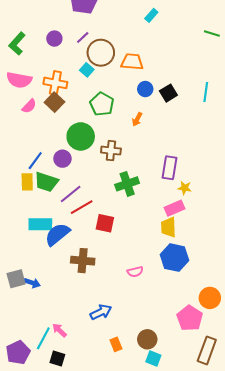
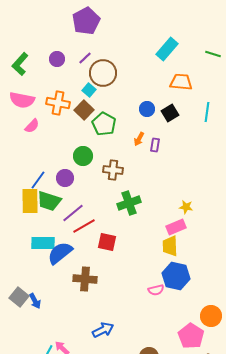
cyan rectangle: (151, 15) -> (167, 49), moved, size x1.6
orange trapezoid: (132, 62) -> (181, 82), moved
brown square: (54, 102) -> (84, 110), moved
green circle: (81, 136) -> (83, 156), size x0.7
purple rectangle: (169, 168) -> (155, 145), moved, size x0.6
yellow rectangle: (27, 182) -> (30, 201), size x1.4
pink semicircle: (135, 272) -> (156, 290), moved
gray square: (16, 279) -> (19, 297), turned -36
blue arrow: (32, 283) -> (35, 301), turned 42

